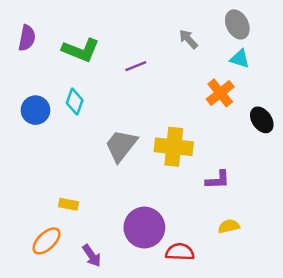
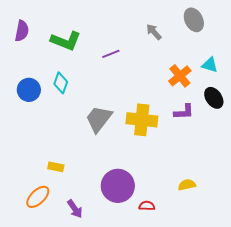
cyan triangle: (240, 59) -> (210, 65), moved
purple L-shape: (218, 180) -> (184, 112), moved
red semicircle: (180, 252) -> (147, 206), size x0.7

